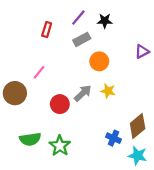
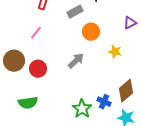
pink line: (39, 72) -> (36, 33), moved
yellow star: (108, 91) -> (115, 52), moved
red circle: (60, 104) -> (38, 69), moved
green star: (60, 146) -> (82, 109), moved

